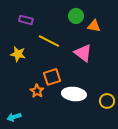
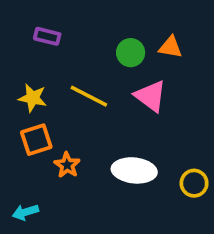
green circle: (76, 16) -> (131, 53), moved
yellow line: (49, 41) -> (89, 96), moved
orange square: (52, 77) -> (36, 140), moved

